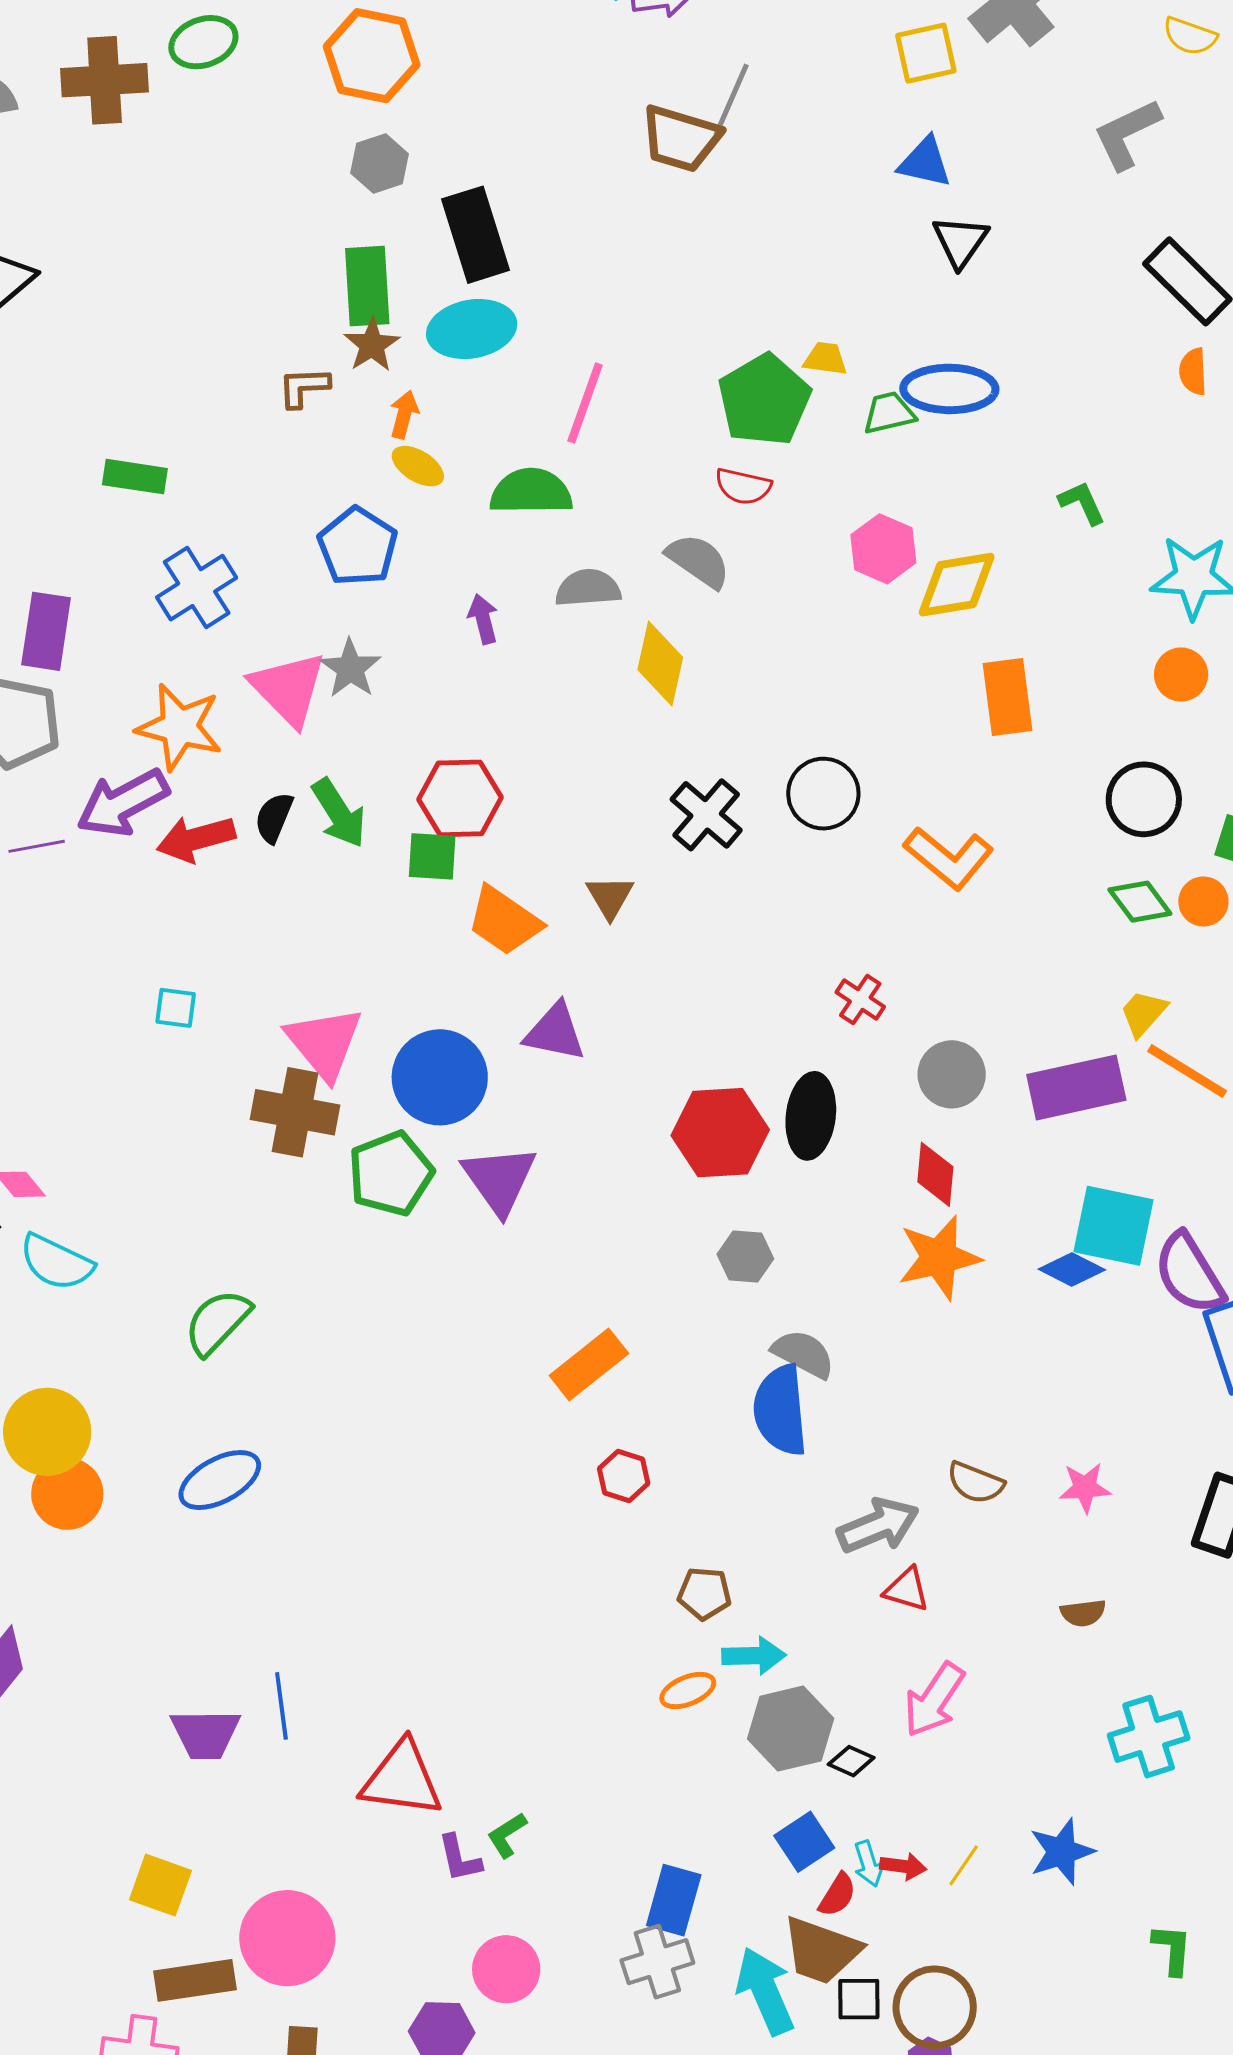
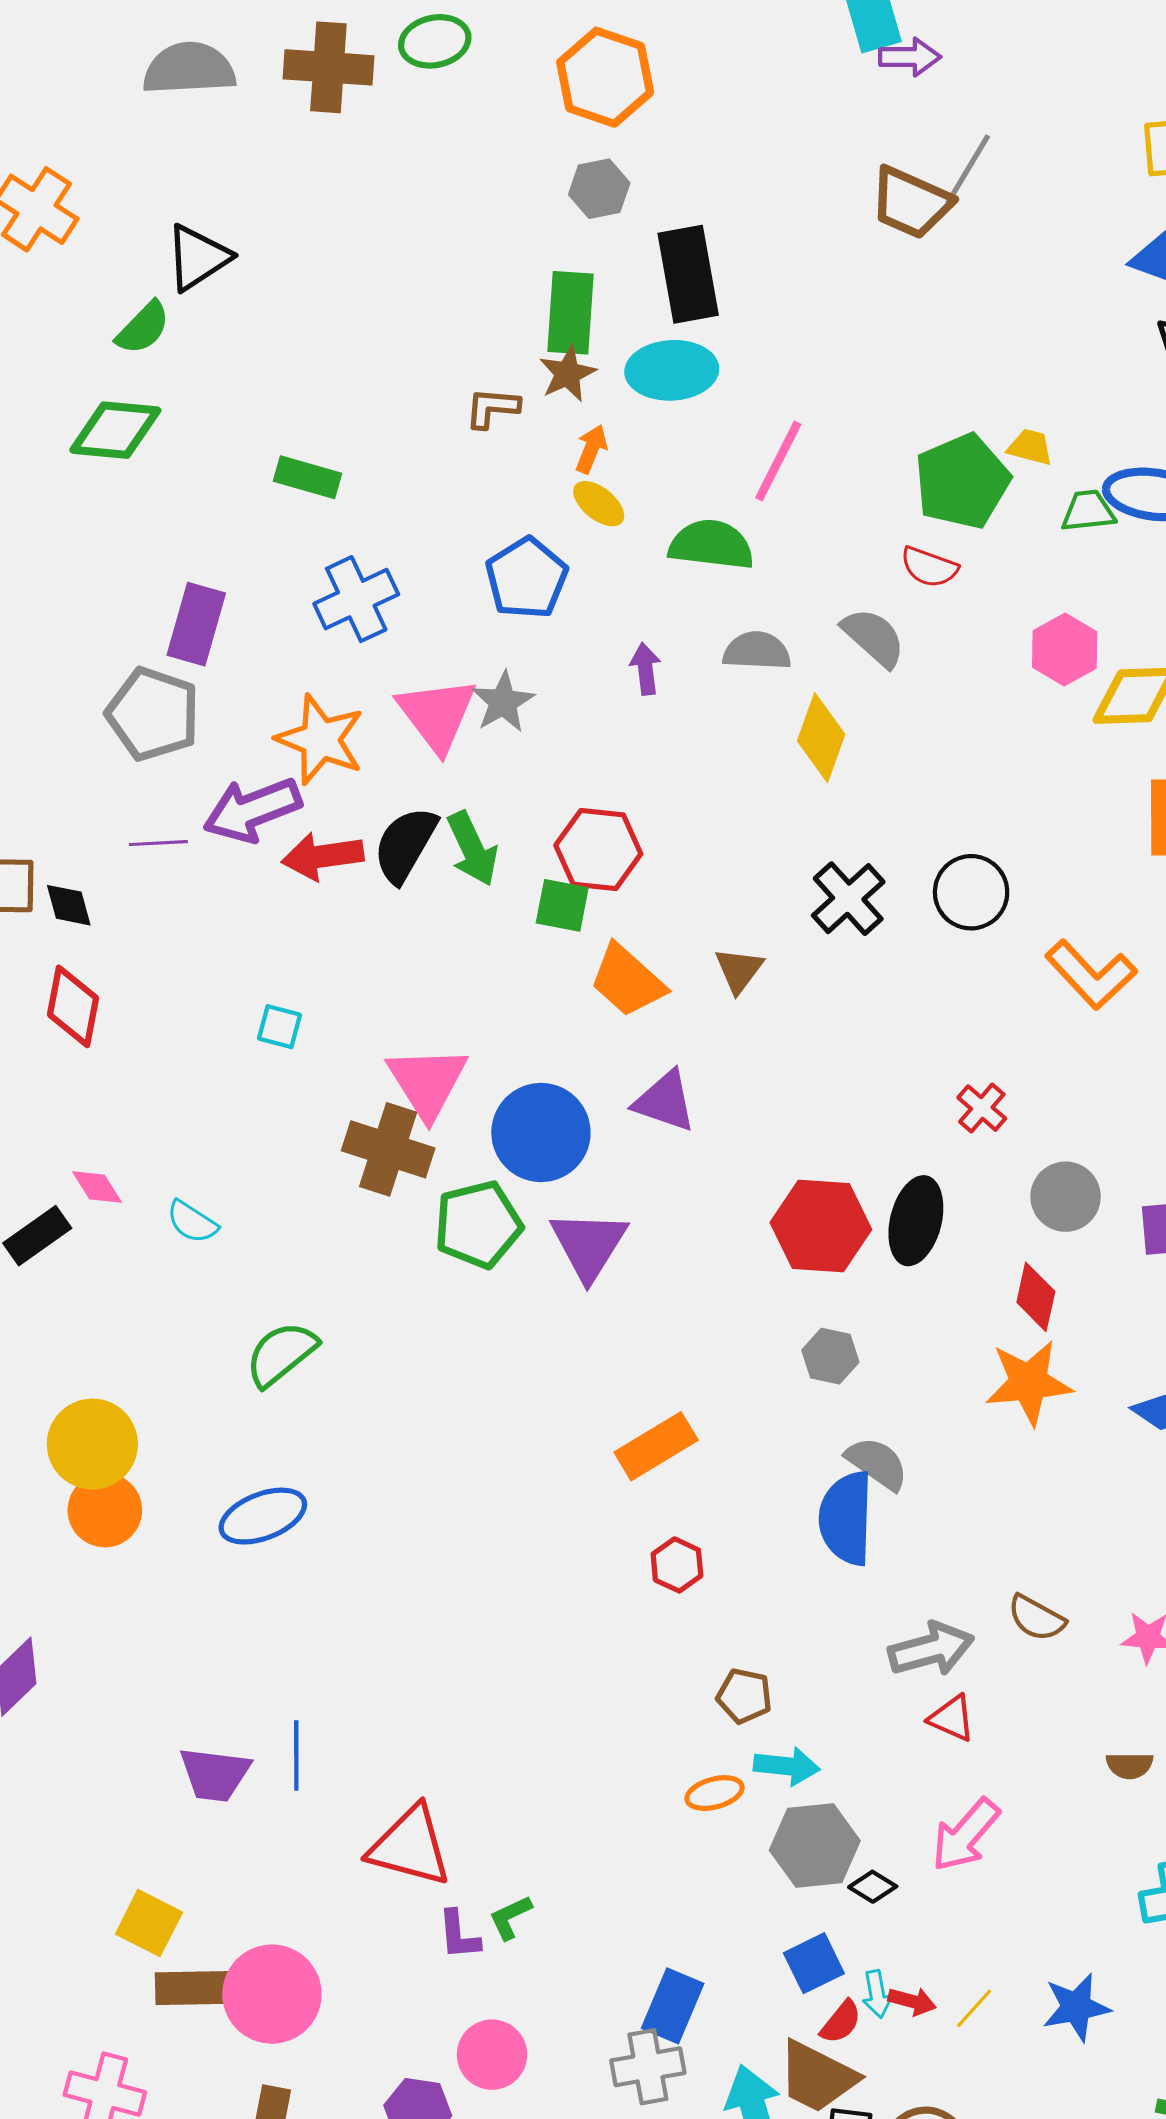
black semicircle: (274, 818) -> (405, 845), size x1.5
cyan semicircle: (56, 1262) -> (192, 1222), moved, size x0.7
brown rectangle: (195, 1980) -> (197, 1988), moved

